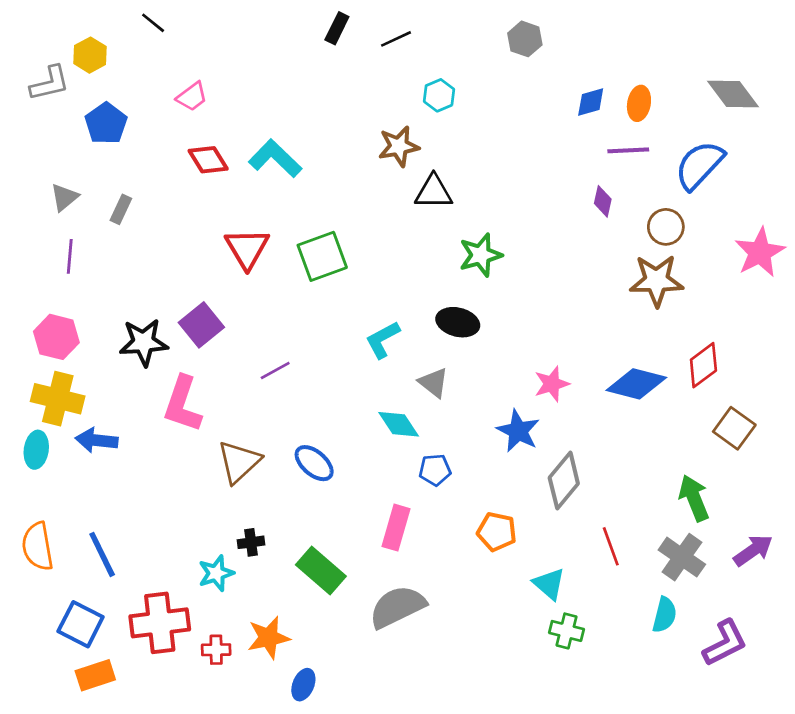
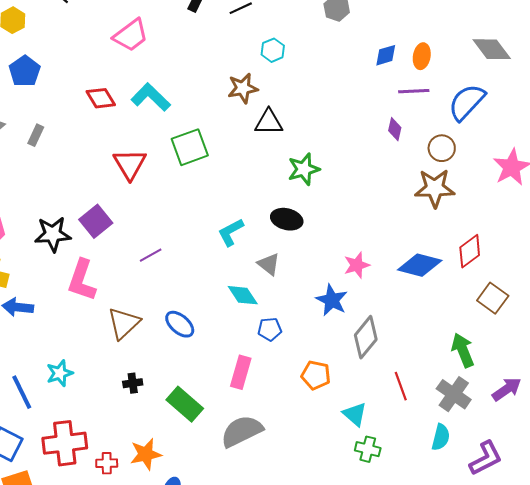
pink trapezoid: (192, 97) -> (131, 35), moved, size x1.5
green square: (322, 256) -> (190, 147), moved
cyan star: (216, 573) -> (60, 373), moved

